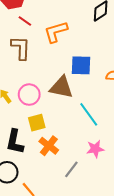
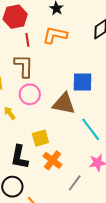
red line: (25, 21) -> (27, 40), turned 48
orange L-shape: (56, 32) -> (55, 35), moved, turned 30
pink circle: (29, 95) -> (30, 94), moved

